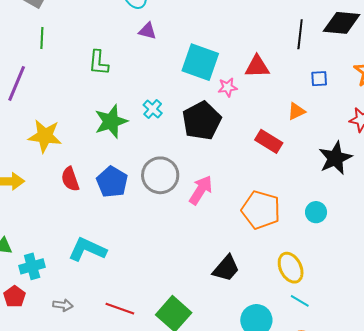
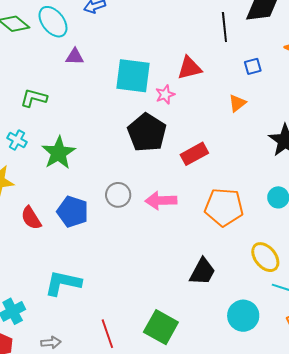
green L-shape: (99, 63) -> (34, 98), turned 112
cyan cross: (153, 109) -> (17, 140), moved
red rectangle: (269, 141) -> (194, 154), moved, turned -48
gray circle: (160, 175) -> (118, 195), size x0.7
pink arrow: (201, 190) -> (161, 201), turned -112
red line: (120, 309) -> (107, 334), turned 64

